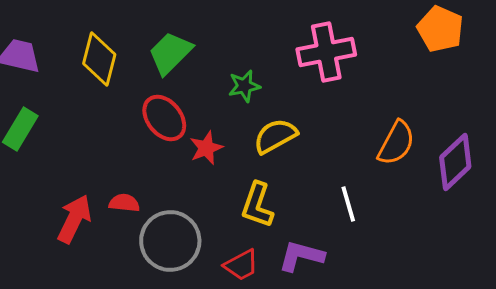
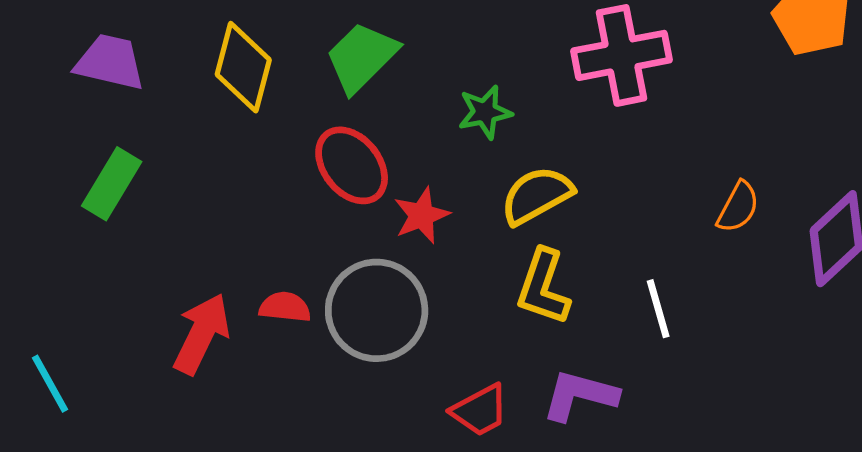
orange semicircle: (396, 143) -> (738, 207), size x0.7
yellow L-shape: (257, 205) -> (543, 287), moved
gray circle: (170, 241) -> (377, 310), moved

